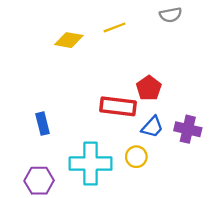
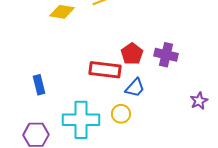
purple cross: (188, 129) -> (166, 55), moved

